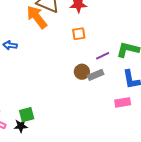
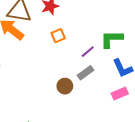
brown circle: (82, 72) -> (65, 86), moved

